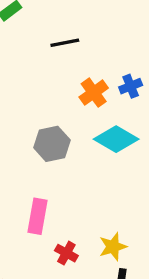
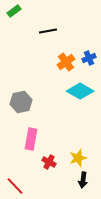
gray hexagon: (52, 144) -> (21, 102), moved

